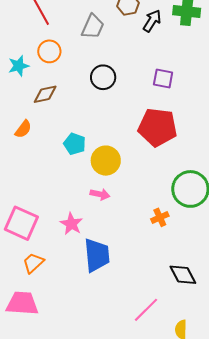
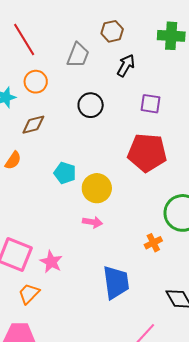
black arrow: (152, 21) -> (126, 65), moved
pink star: (71, 224) -> (51, 262), moved
blue trapezoid: (97, 255) -> (116, 282), moved

